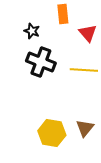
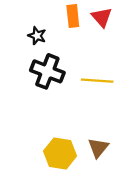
red triangle: (88, 33) -> (102, 17), moved

